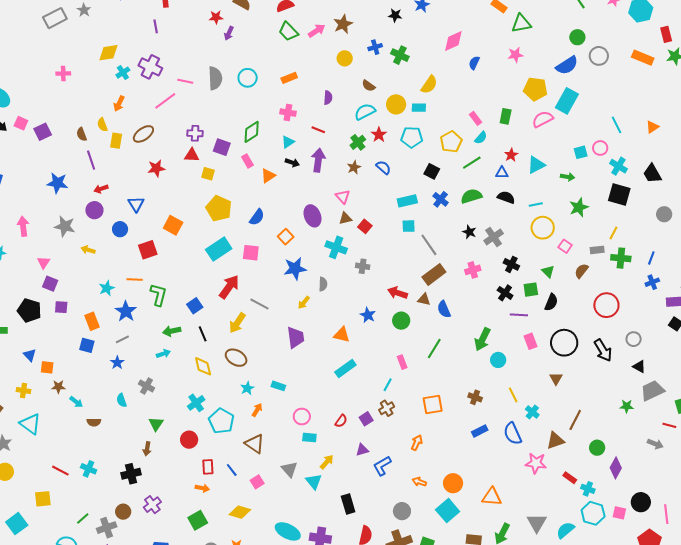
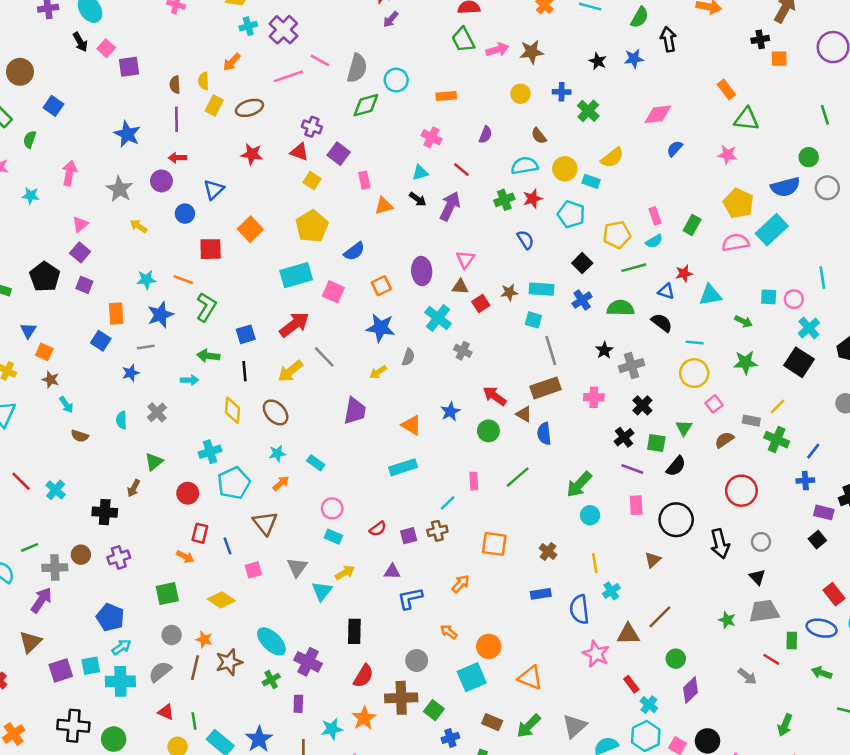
green diamond: (252, 132) -> (366, 105), moved
brown star: (354, 167) -> (509, 292), moved

